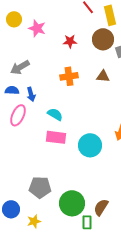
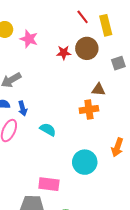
brown circle: (103, 39) -> (87, 48), moved
orange cross: (69, 76) -> (89, 109), moved
pink rectangle: (56, 137) -> (49, 184), moved

